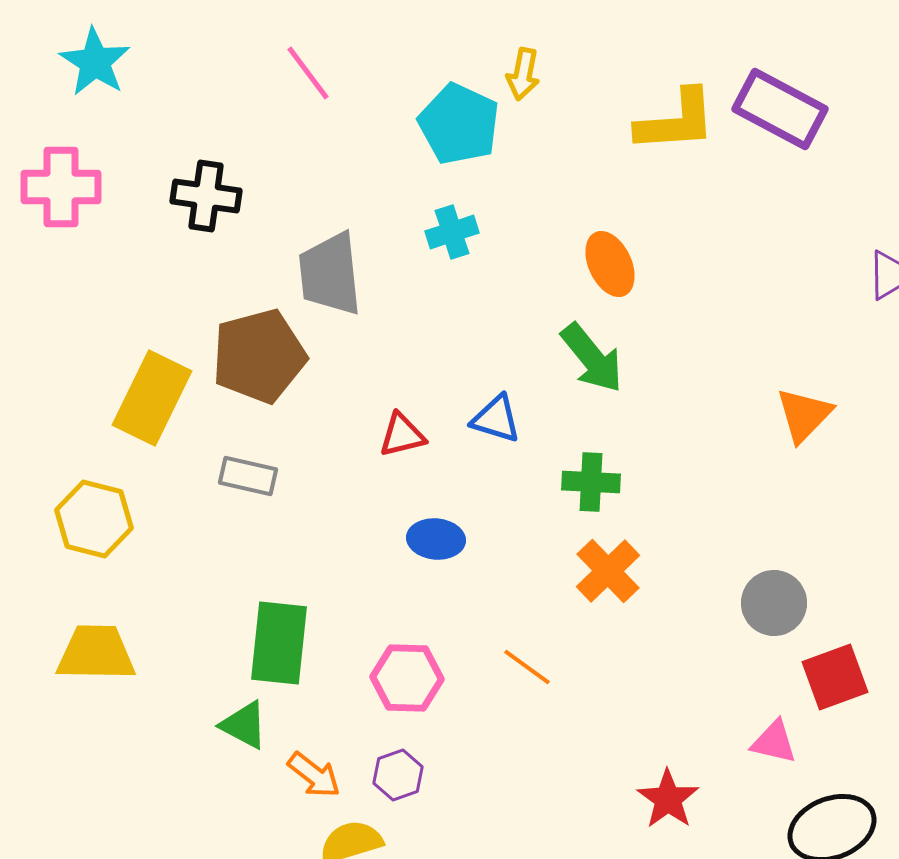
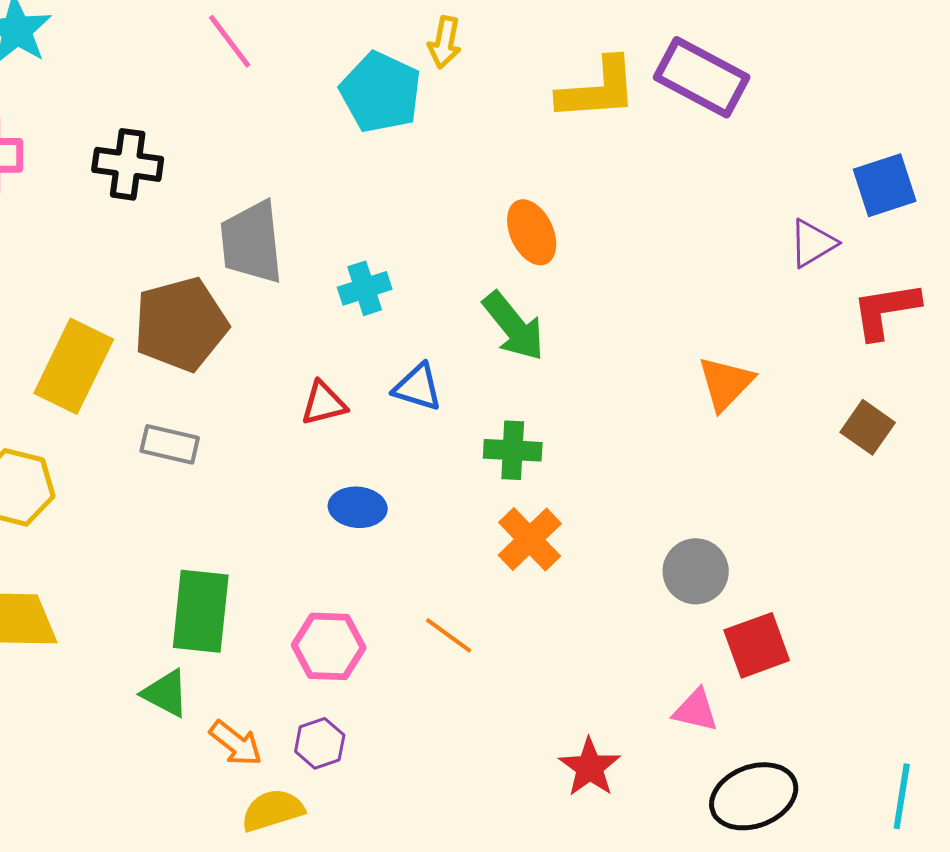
cyan cross: (452, 232) -> (365, 288), moved

